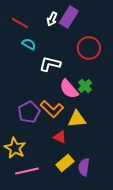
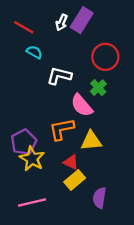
green cross: (85, 86) -> (98, 88), moved
orange L-shape: (52, 109) -> (62, 129), turned 125
purple pentagon: (29, 112) -> (24, 142), moved
yellow star: (15, 148) -> (32, 159), moved
yellow rectangle: (65, 163) -> (75, 180), moved

